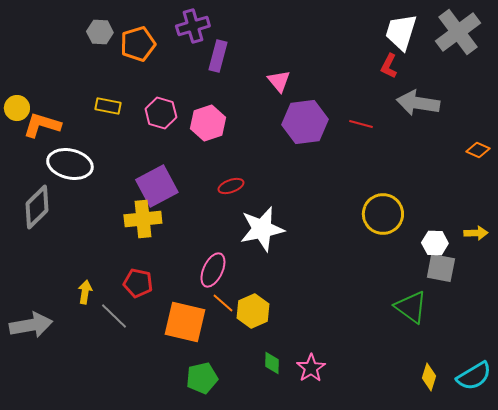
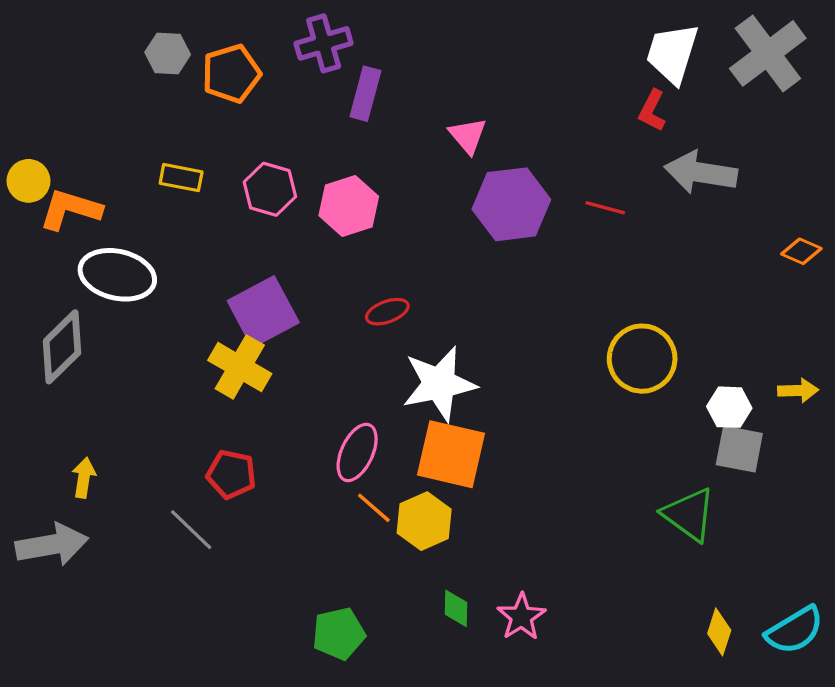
yellow cross: (143, 219) -> (240, 367), turned 36
yellow arrow: (85, 292) -> (84, 478), moved
orange square: (185, 322) -> (451, 454), moved

